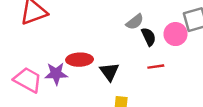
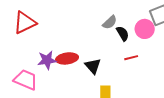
purple star: (56, 74) -> (47, 60), moved

